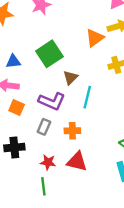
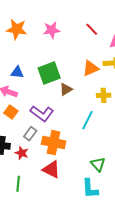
brown triangle: (70, 78) -> (66, 89), moved
cyan line: (87, 97) -> (87, 120), moved
orange cross: (72, 131) -> (54, 143), size x1.6
red star: (48, 162) -> (22, 153), moved

